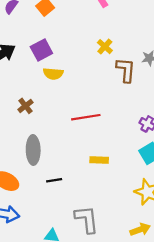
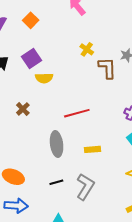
gray ellipse: (33, 150) -> (57, 144), moved
black line: (54, 180) -> (56, 182), moved
gray L-shape: (87, 219) -> (85, 187), moved, turned 44

